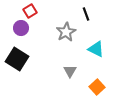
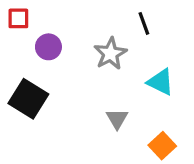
red square: (30, 11) -> (18, 18), moved, turned 32
purple circle: (21, 28) -> (48, 47), moved

